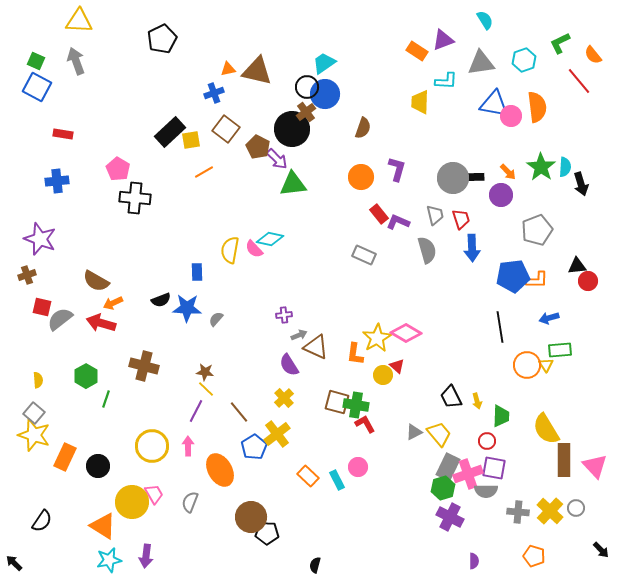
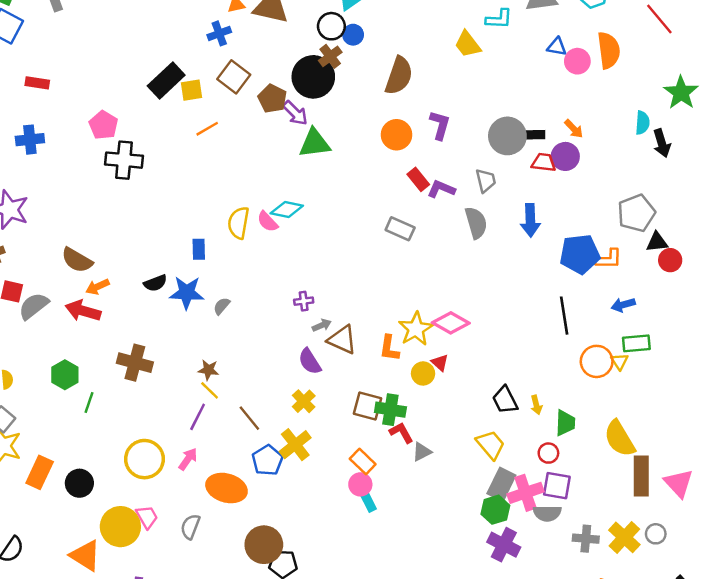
blue circle: (325, 94) -> (353, 35), size x0.6
yellow trapezoid: (420, 102) -> (468, 44), turned -40
blue triangle: (494, 104) -> (557, 47), size x0.6
brown semicircle: (363, 128) -> (399, 76), size x1.5
green star: (541, 167) -> (681, 93), moved
red trapezoid: (461, 219) -> (544, 162), moved, turned -65
gray pentagon: (537, 230) -> (636, 213), moved
gray triangle: (414, 432) -> (422, 452), moved
pink arrow: (188, 446) -> (188, 459), turned 36
pink circle: (358, 467) -> (360, 484), moved
orange ellipse: (220, 470) -> (226, 488), turned -44
orange rectangle: (308, 476) -> (363, 461), moved

